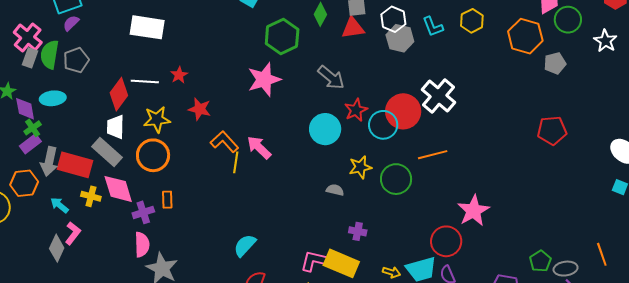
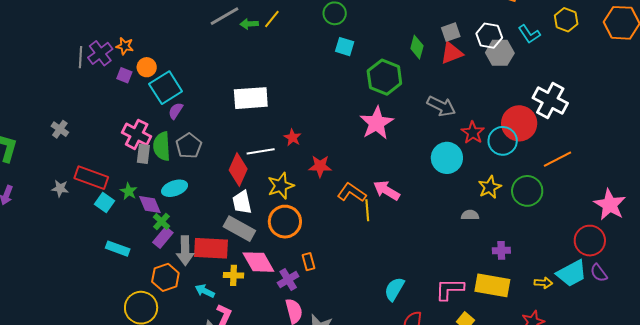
pink L-shape: (315, 261) -> (450, 289), moved

